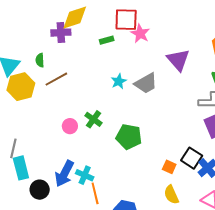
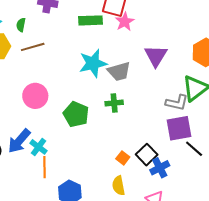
green rectangle: (107, 40) -> (90, 20), size x1.6
cyan star: (119, 81) -> (93, 63), size x1.8
green cross: (93, 119) -> (114, 103), moved, turned 36
pink circle: (70, 126) -> (35, 96), size x1.6
green pentagon: (129, 137) -> (76, 114), moved

